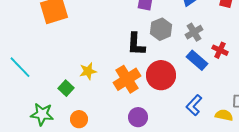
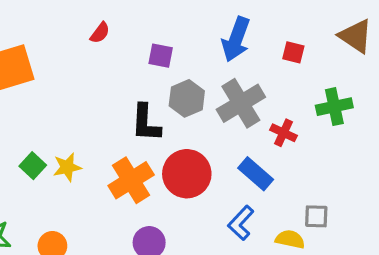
gray cross: (194, 32) -> (241, 103), size x1.6
blue rectangle: (197, 60) -> (256, 174), moved
green square: (66, 88) -> (33, 166), moved

